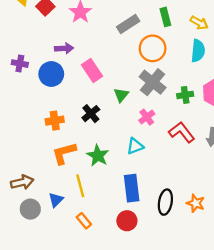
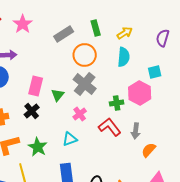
yellow arrow: (199, 23) -> (125, 33), turned -63
pink rectangle: (92, 71) -> (36, 86), moved, turned 48
green cross: (185, 95) -> (117, 103), moved

